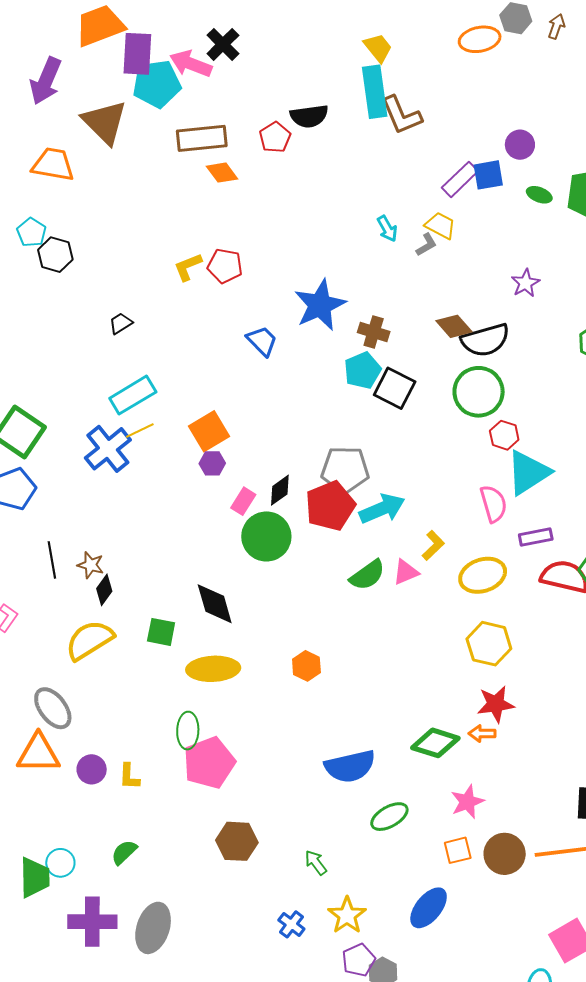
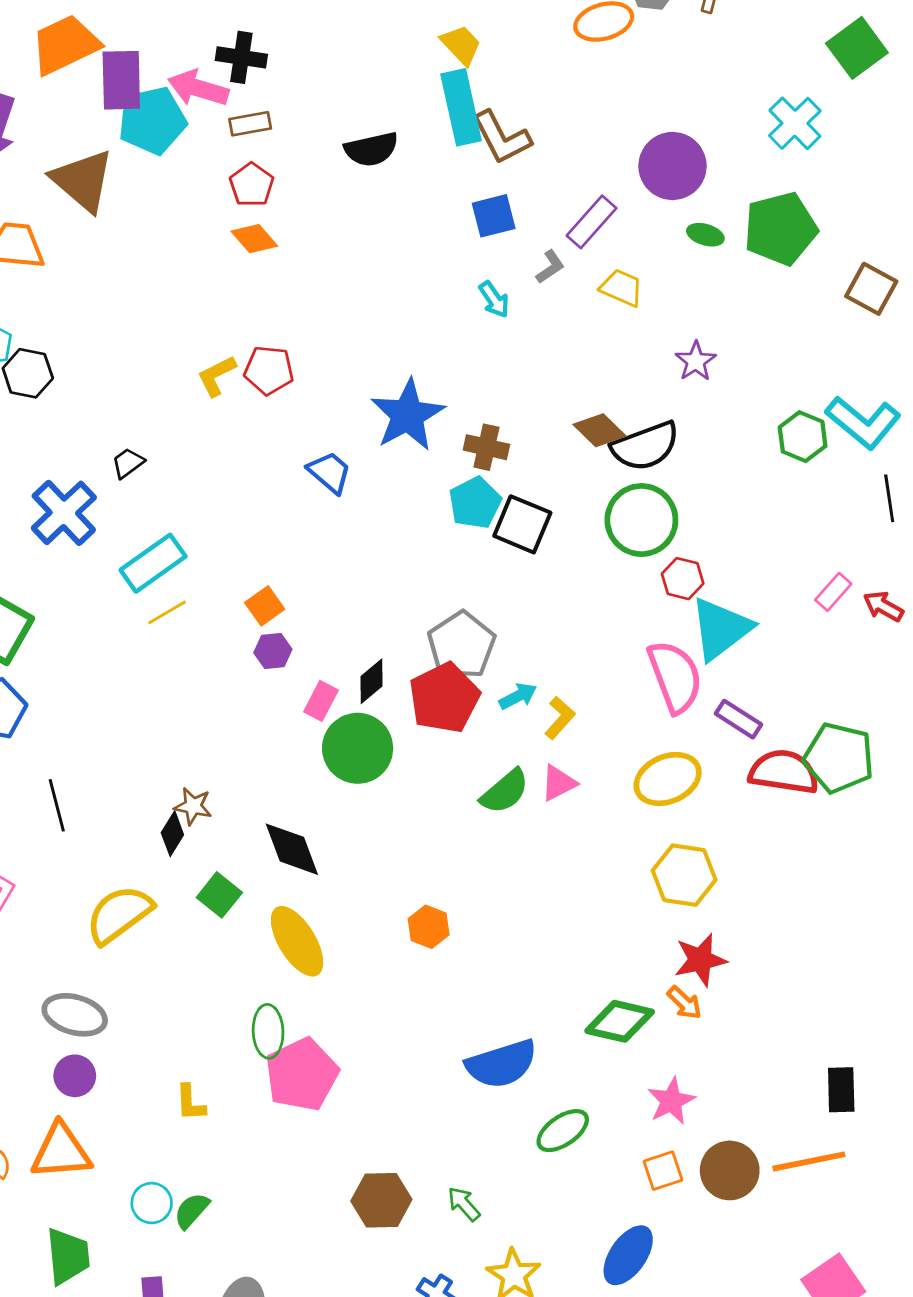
black cross: (223, 44) -> (241, 57), turned -32
red pentagon: (275, 137) -> (252, 185), moved
brown rectangle: (202, 138) -> (250, 124), moved, size x0.6
purple circle: (520, 145) -> (672, 166), size x1.6
blue square: (488, 175) -> (494, 216), moved
yellow trapezoid: (440, 225) -> (622, 288), moved
gray L-shape: (426, 245) -> (550, 267), moved
orange square: (209, 431) -> (265, 606), size x0.7
blue cross: (108, 449) -> (64, 513), moved
gray pentagon: (345, 470) -> (461, 645), turned -30
pink semicircle: (493, 504) -> (675, 677), size x1.4
cyan arrow: (382, 509) -> (518, 696), size x0.6
purple rectangle: (536, 537) -> (739, 719), turned 48
yellow L-shape: (433, 546) -> (560, 718), moved
brown star: (91, 565) -> (193, 806), moved
black diamond: (104, 590) -> (172, 834), moved
green square: (161, 632) -> (219, 895), turned 32
yellow ellipse: (213, 669) -> (297, 941), turned 66
gray ellipse: (53, 708) -> (75, 1015), turned -33
orange arrow: (482, 733) -> (684, 1003), turned -132
orange triangle: (38, 753) -> (61, 1151), moved
purple circle: (92, 769) -> (75, 1076), moved
brown hexagon: (237, 841) -> (381, 1200), moved
cyan circle: (60, 863) -> (152, 1203), moved

